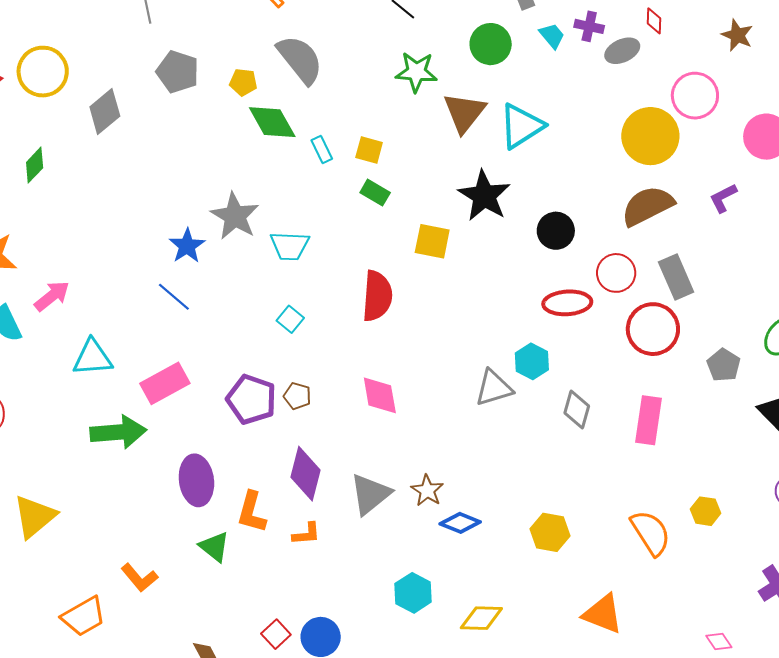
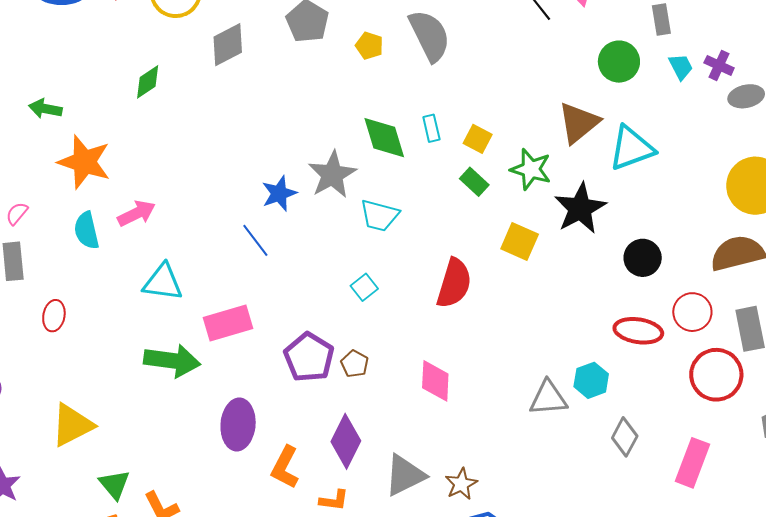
green star: (416, 72) -> (531, 169), moved
green diamond: (272, 122) -> (384, 138), moved
green triangle: (214, 547) -> (114, 484), moved

